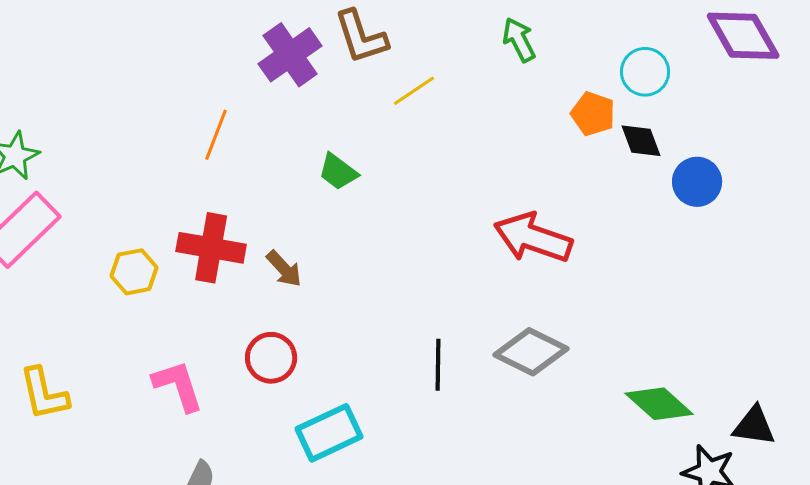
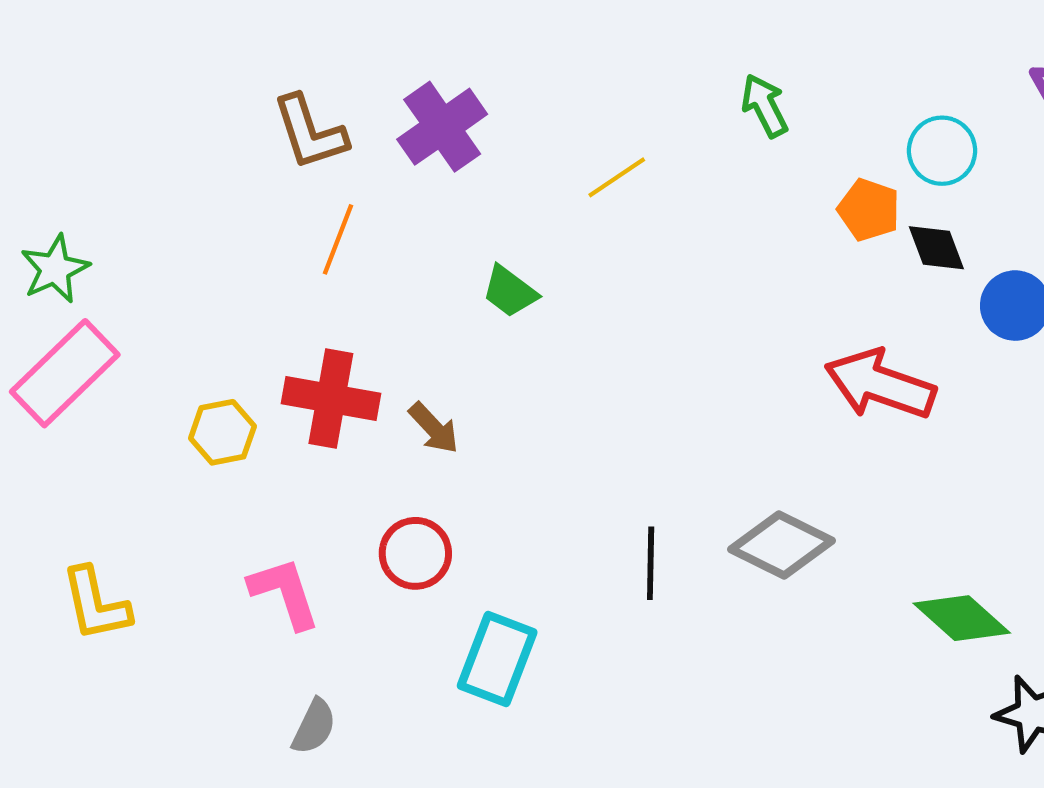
brown L-shape: (361, 37) -> (310, 132), moved
red arrow: (533, 238) -> (880, 384), moved
cyan rectangle: (329, 433) -> (497, 659), turned -44

